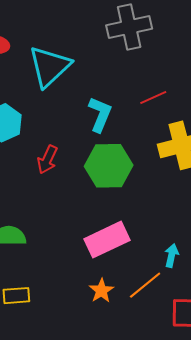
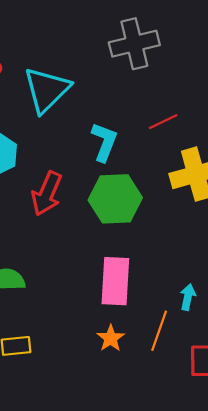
red arrow: (47, 159) -> (47, 194), size x1.4
pink rectangle: (107, 240) -> (115, 281), turned -60
orange line: (145, 285) -> (159, 331), turned -30

